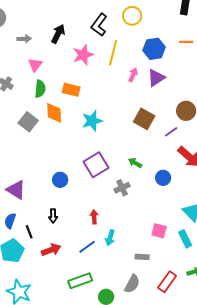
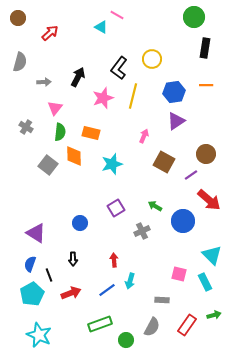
pink arrow: (133, 75) -> (144, 136), moved
purple square: (96, 165) -> (116, 208), size x0.7
blue circle: (163, 178) -> (183, 221), size x1.5

